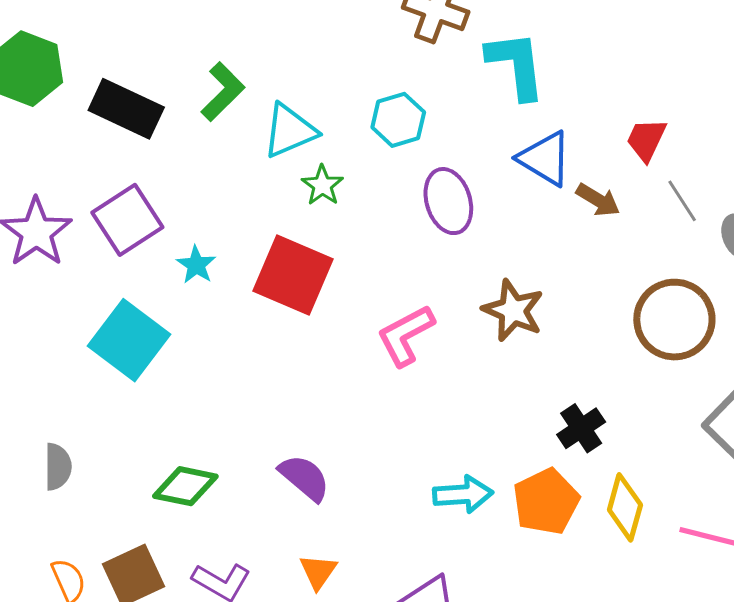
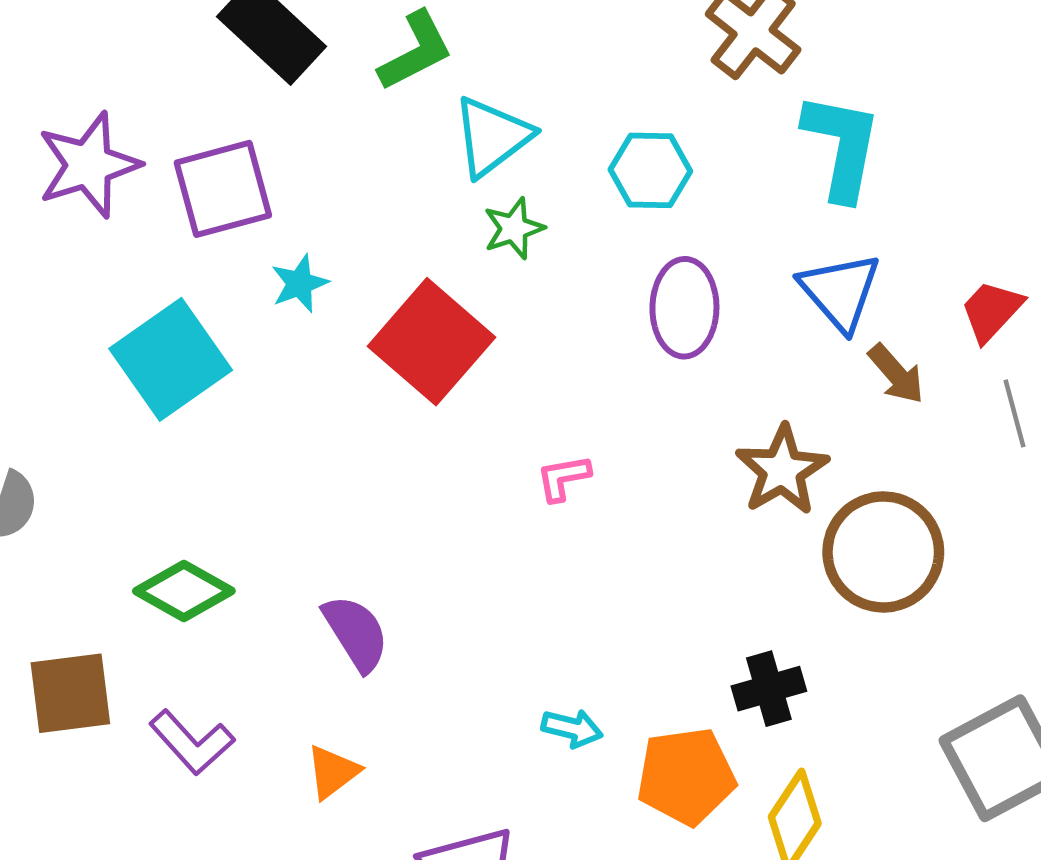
cyan triangle: (290, 131) -> (492, 137), turned -32
brown star: (513, 310) -> (782, 470), moved
brown circle: (674, 320) -> (883, 552), moved
pink L-shape: (406, 335) -> (563, 478), size x0.6
cyan arrow: (463, 494) -> (572, 728), size x0.7

